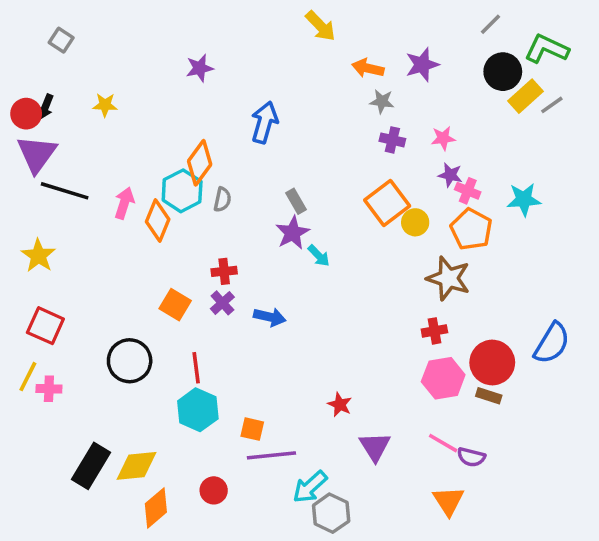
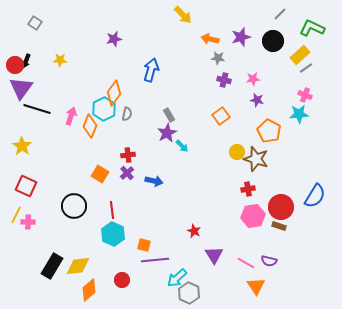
black circle: (503, 72) -> (273, 41), moved
gray line: (552, 105) -> (306, 68), moved
pink cross: (468, 191) -> (305, 95), moved
orange square: (387, 203) -> (221, 116), size x0.7
yellow circle: (415, 222) -> (237, 152), moved
pink line: (443, 443) -> (246, 263), moved

